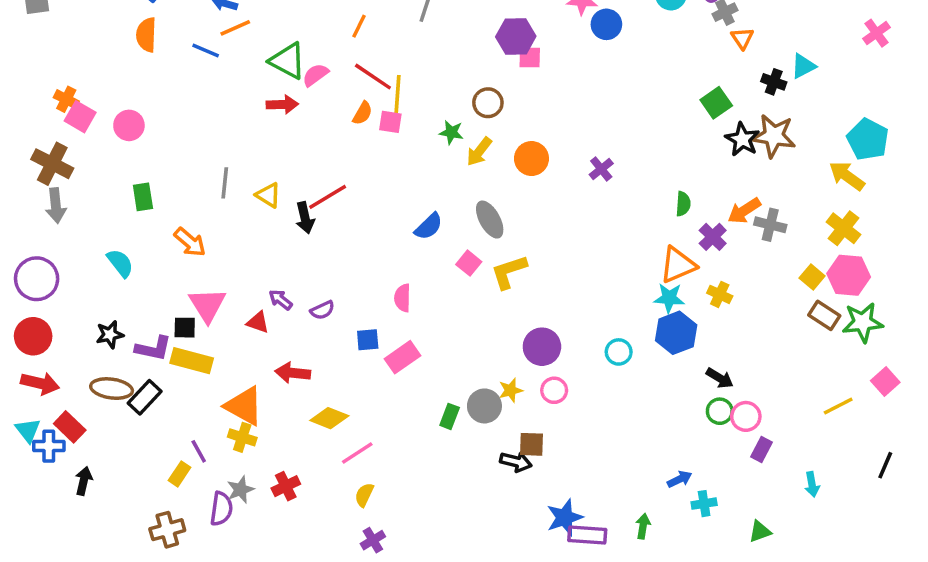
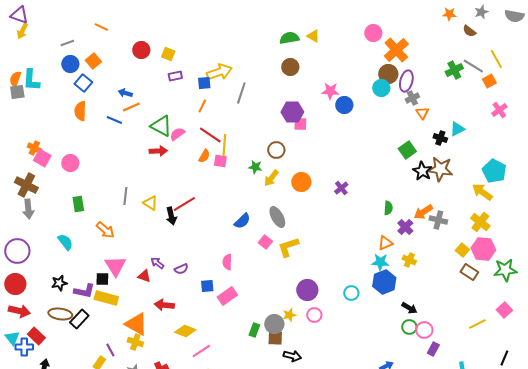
orange triangle: (678, 265) -> (385, 243), size x0.7
green star: (863, 322) -> (505, 270), moved
brown square: (531, 444) -> (275, 338), moved

